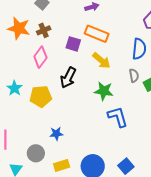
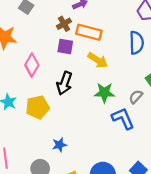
brown cross: (44, 30) -> (64, 24), moved
gray semicircle: (134, 75) -> (136, 97), moved, turned -120

